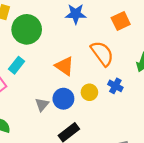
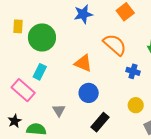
yellow circle: (89, 92) -> (136, 105), moved
gray triangle: (42, 105) -> (59, 110), moved

